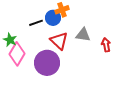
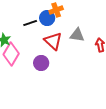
purple circle: (47, 63) -> (41, 63), size x0.6

